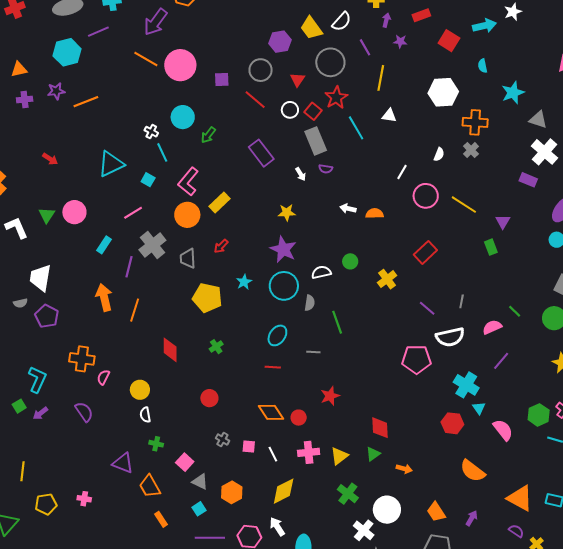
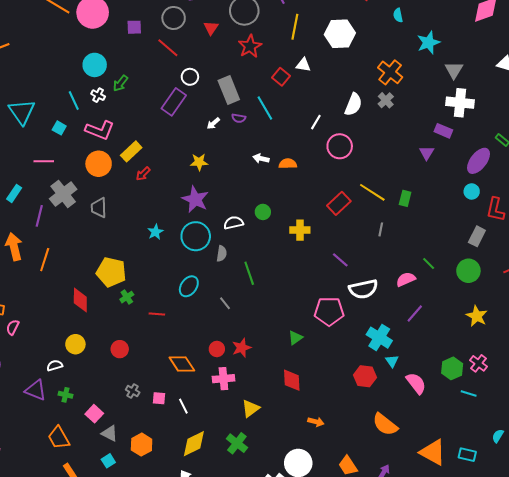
white hexagon: (443, 92) -> (340, 34), moved
white circle: (290, 110) -> (190, 77), moved
red square: (313, 111) -> (281, 77), moved
gray triangle: (538, 120) -> (454, 70), turned 42
orange cross: (475, 122) -> (390, 72), turned 35
cyan line: (356, 128) -> (265, 108), moved
white cross: (151, 132) -> (98, 95), moved
white cross: (545, 152) -> (460, 103), turned -36
purple rectangle: (261, 153) -> (174, 102), turned 72
white semicircle: (439, 154) -> (353, 104), size x1.6
cyan triangle: (111, 164) -> (22, 112), turned -40
white arrow: (301, 174) -> (213, 123), turned 80
pink L-shape: (188, 182) -> (100, 130), turned -108
yellow line: (464, 205) -> (372, 192), moved
pink line: (133, 213) -> (44, 161), turned 30
purple triangle: (503, 222) -> (427, 153), moved
red arrow: (221, 246) -> (143, 174), moved
green rectangle: (491, 247) -> (405, 198), turned 35
yellow cross: (387, 279) -> (300, 230), turned 36
yellow pentagon: (207, 298) -> (111, 272), moved
gray line: (462, 301) -> (381, 229), moved
gray line: (313, 352) -> (225, 303), turned 48
red line: (273, 367) -> (157, 314), moved
yellow circle: (140, 390) -> (75, 344), moved
white semicircle: (145, 415) -> (55, 366), turned 84
red circle: (299, 418) -> (217, 349), moved
pink cross: (309, 452) -> (223, 379), moved
green triangle: (373, 454) -> (295, 338), moved
purple triangle: (123, 463) -> (36, 390), moved
green cross: (348, 494) -> (237, 443), moved

